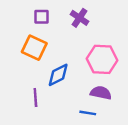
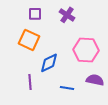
purple semicircle: (101, 93) -> (95, 80), moved
blue line: (88, 113) -> (67, 88), moved

